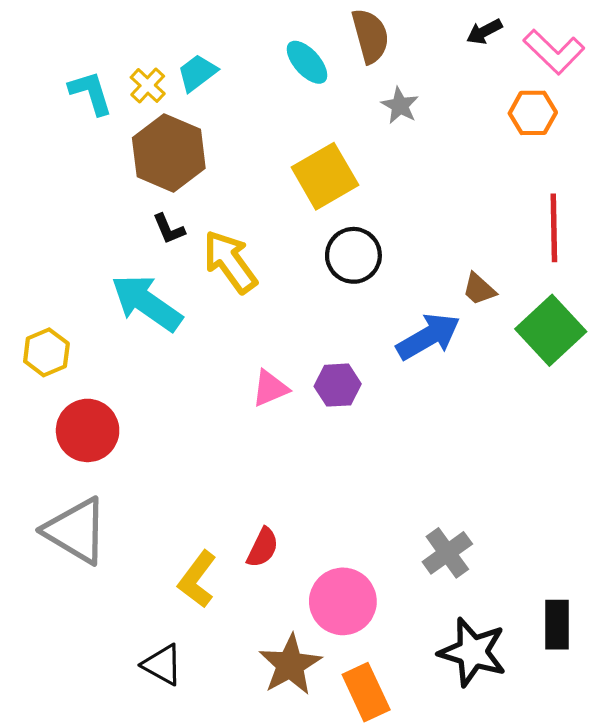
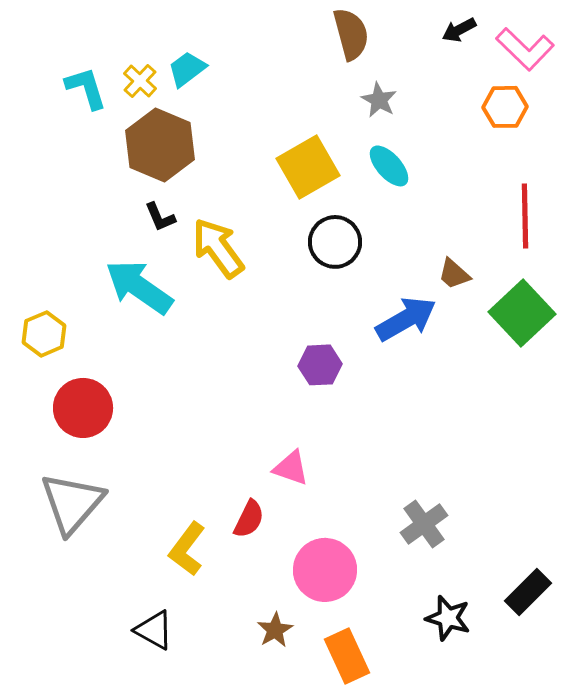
cyan ellipse: (307, 62) -> (389, 166), moved
pink triangle: (270, 388) -> (291, 468), moved, turned 42
gray triangle: (76, 531) -> (72, 503), turned 40
black rectangle: (557, 625) -> (528, 592), turned 45
black star: (473, 652) -> (448, 618), size x0.7
brown star: (290, 665) -> (275, 630), size x0.6

